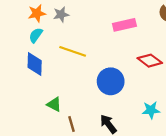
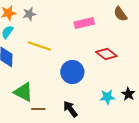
green triangle: (54, 104) -> (23, 92), size x1.5
brown line: (71, 124) -> (38, 109), turned -72

